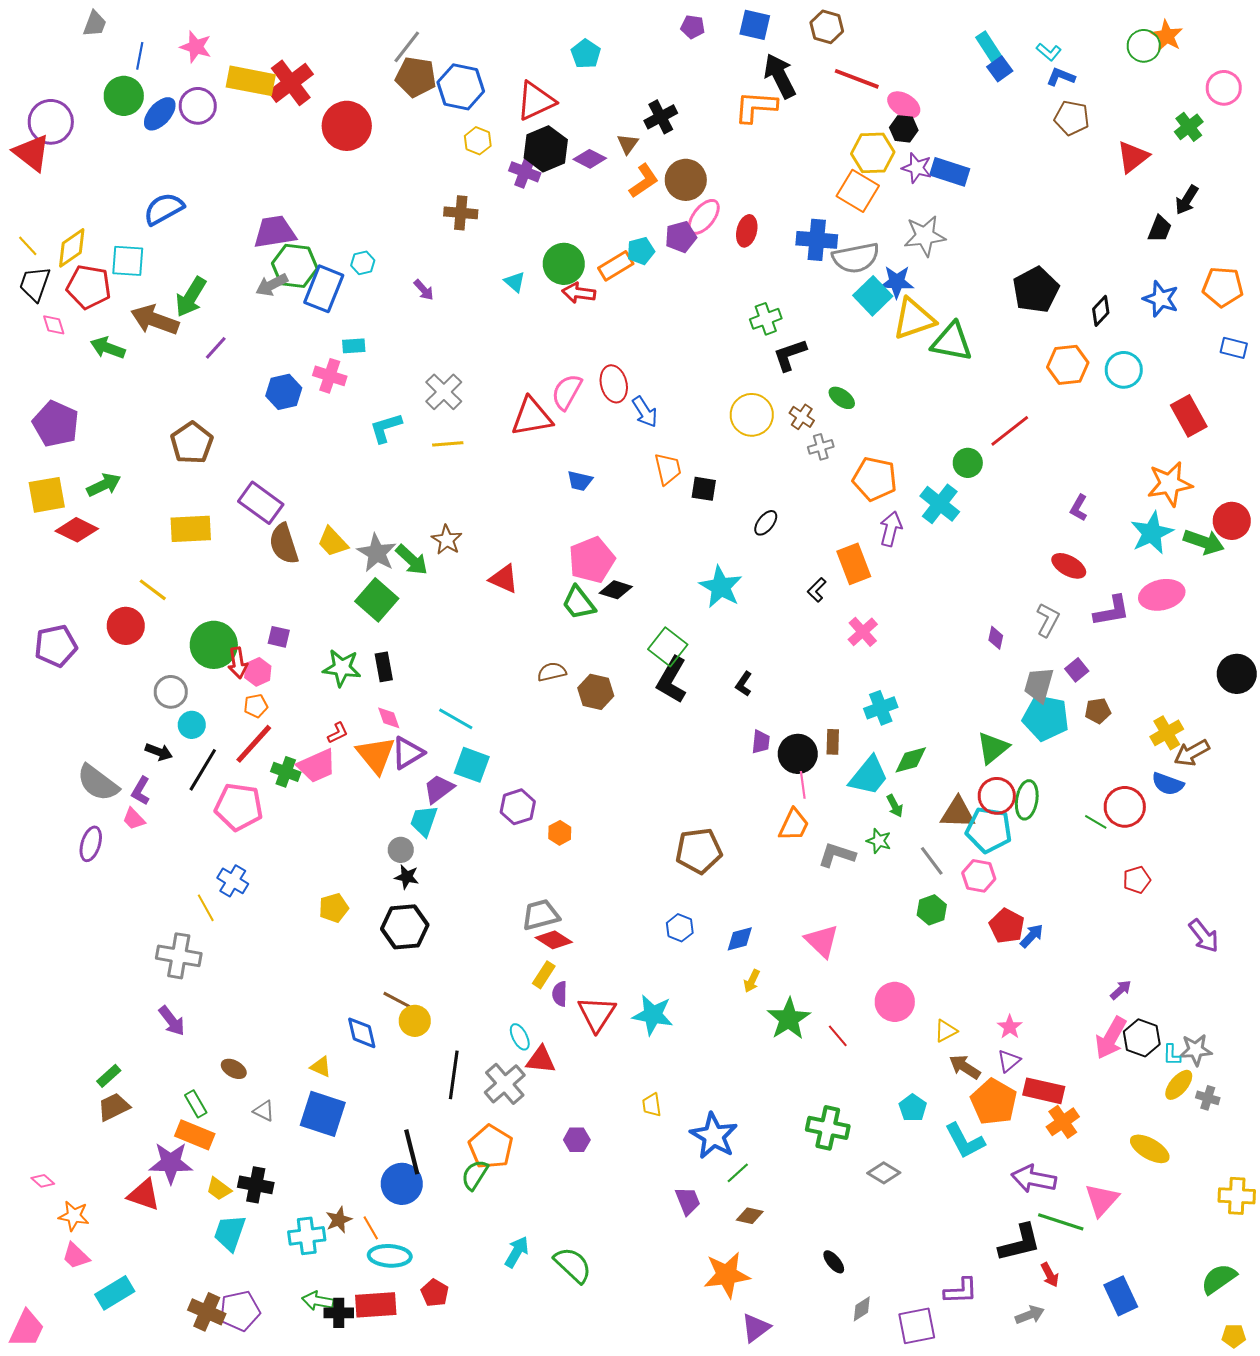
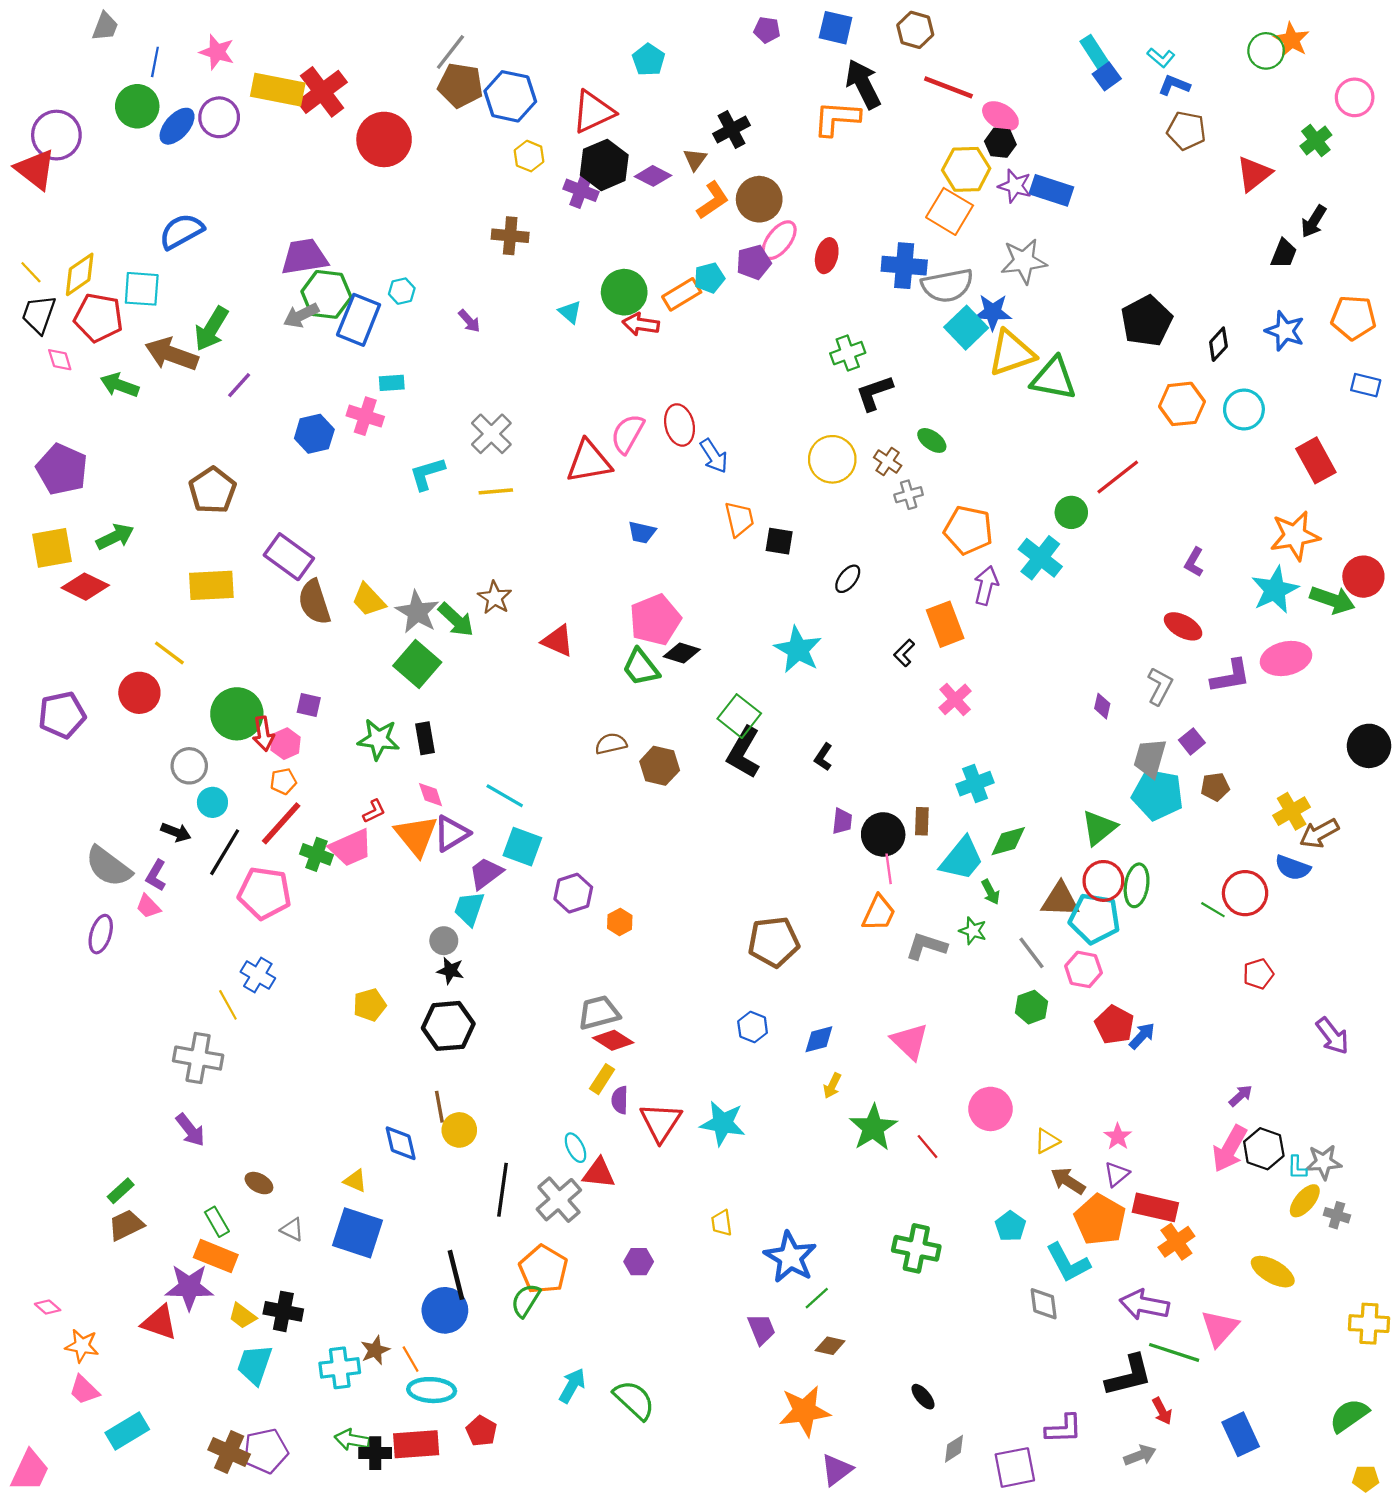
brown line: (397, 1000) -> (439, 1107), turned 52
gray diamond: (884, 1173) -> (1044, 1304), moved, turned 52

